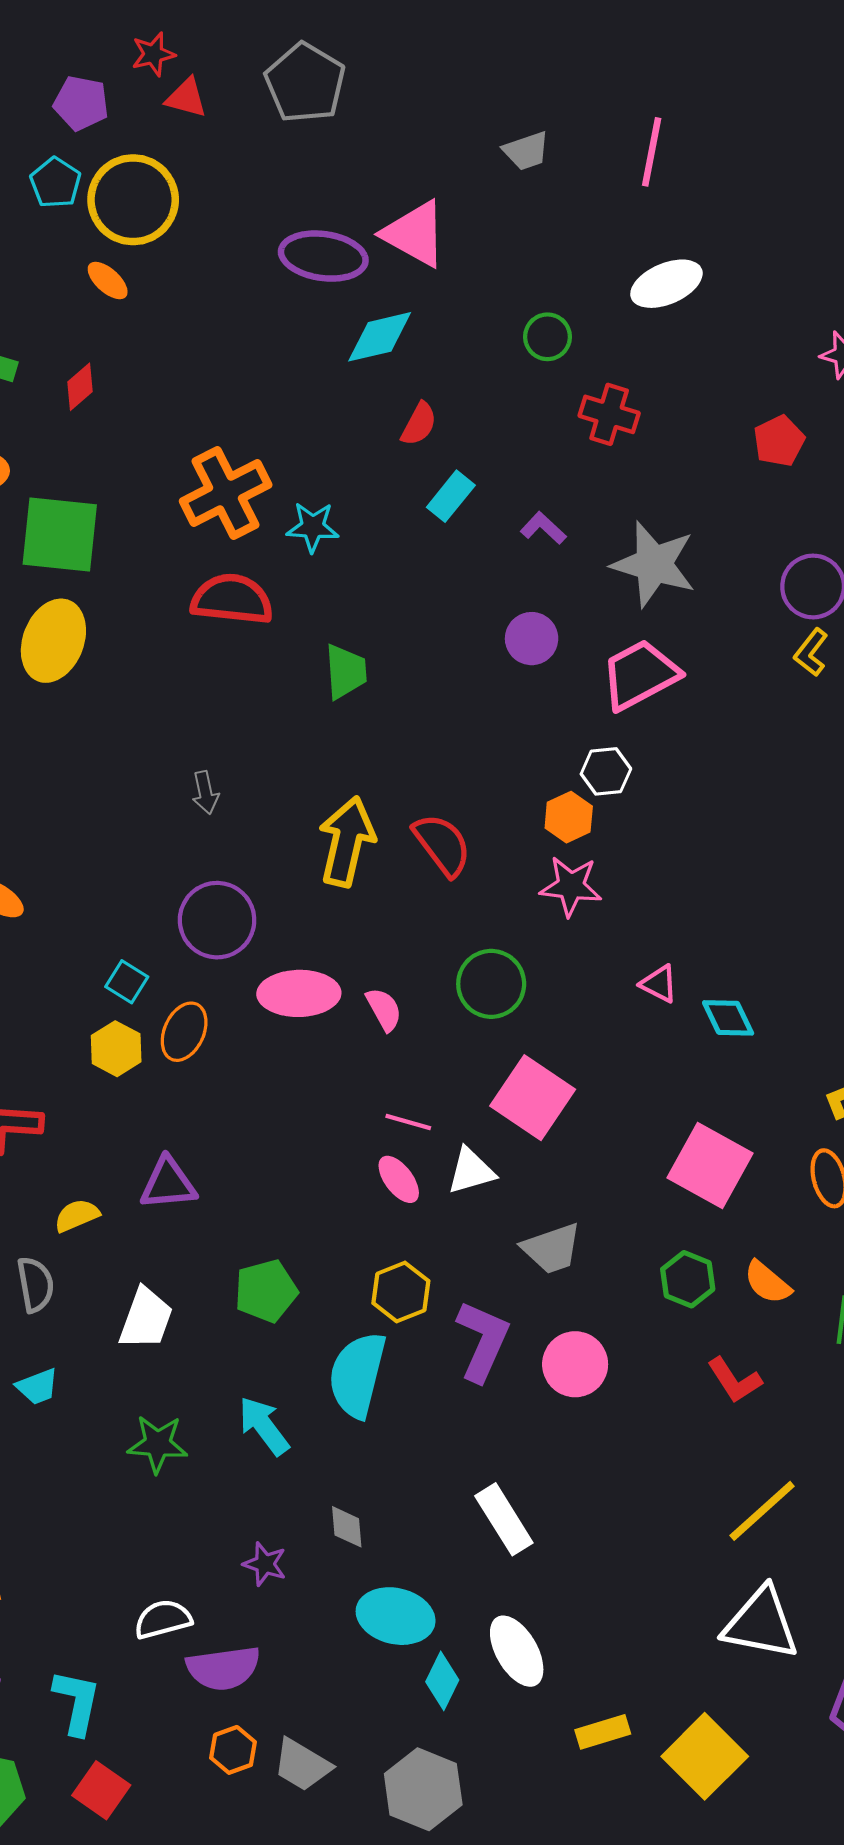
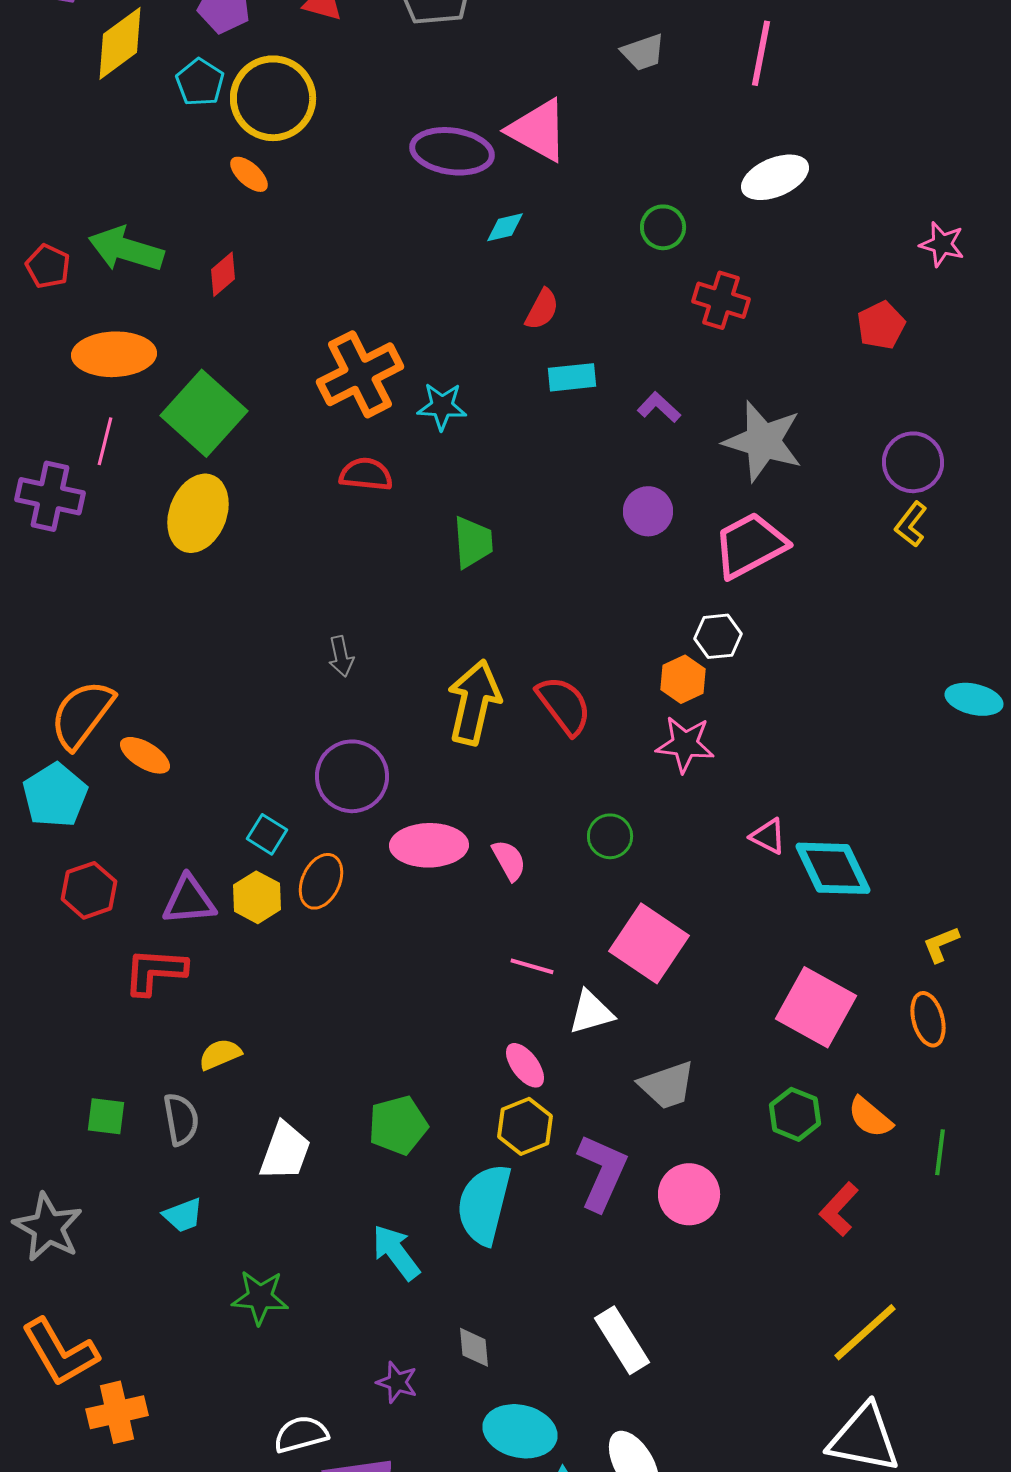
cyan diamond: (380, 337) -> (505, 227), size x0.6
cyan rectangle: (451, 496) -> (572, 377), turned 45
green square: (60, 534) -> (204, 413), turned 36
red semicircle: (232, 599) -> (366, 474), size x0.7
green circle: (491, 984) -> (610, 836), size x0.7
cyan diamond: (728, 1018) -> (833, 868), size x1.5
pink ellipse: (399, 1179) -> (525, 1065), moved
purple triangle: (168, 1184) -> (189, 900), moved
red L-shape: (734, 1380) -> (839, 1209), turned 76
green star: (158, 1444) -> (260, 1297), moved

